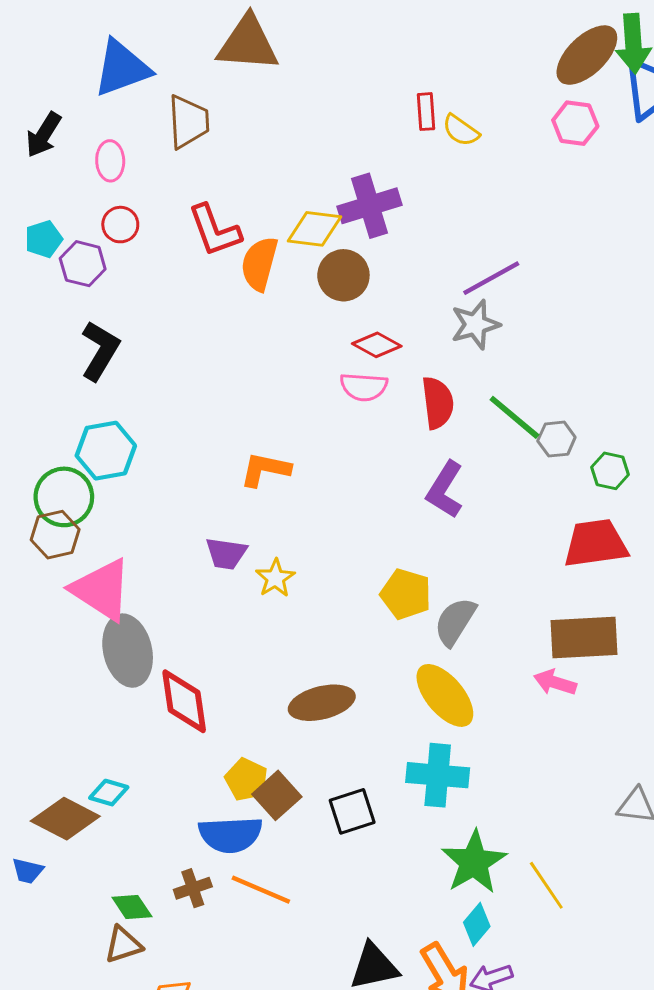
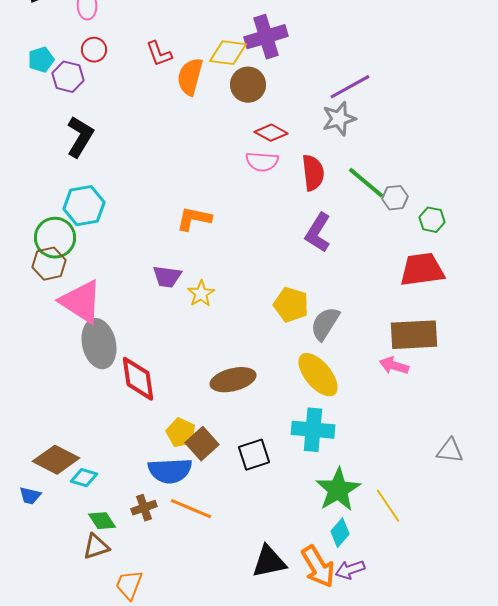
red L-shape: (215, 230) -> (159, 54), size x0.7
cyan diamond: (109, 793) -> (84, 478), moved

